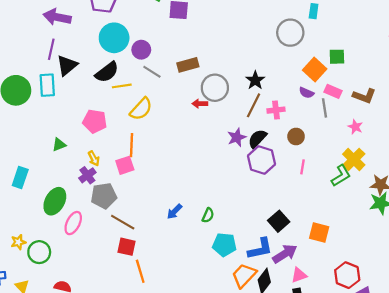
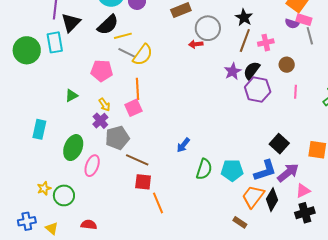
gray line: (152, 72) -> (127, 53), moved
pink rectangle: (333, 91) -> (304, 20), moved
green semicircle: (208, 215) -> (204, 169), moved, size x1.5

